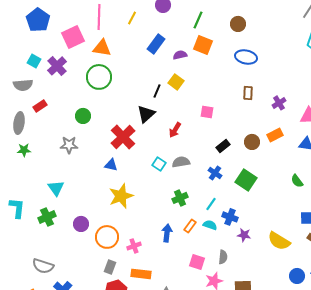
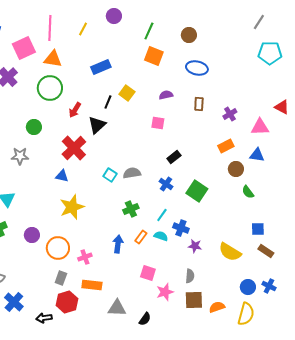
blue rectangle: (156, 44) -> (101, 67), moved, turned 30
purple semicircle: (180, 55) -> (166, 95), moved
red arrow: (175, 130) -> (75, 110), moved
brown circle: (252, 142) -> (236, 169), moved
gray semicircle: (223, 257) -> (190, 276), moved

